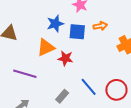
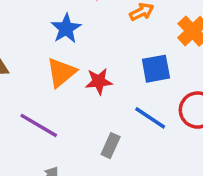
blue square: (77, 32) -> (156, 69), moved
purple line: (25, 74) -> (39, 125), turned 30

